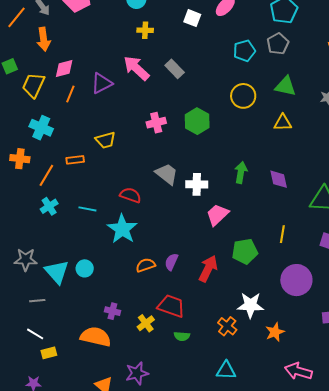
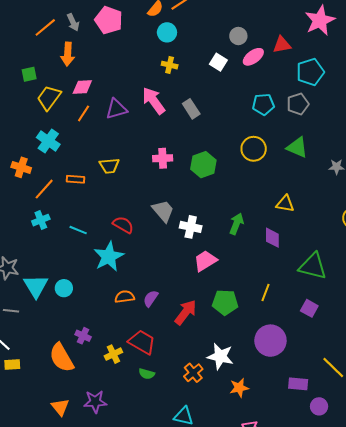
yellow triangle: (283, 123) -> (285, 204), moved
orange semicircle: (96, 337) -> (61, 358), turned -144

